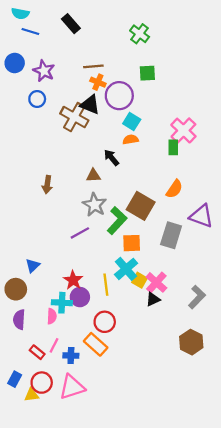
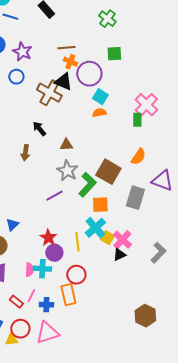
black arrow: (111, 158) -> (39, 129), moved
cyan cross: (62, 303) -> (42, 269), moved
brown hexagon: (191, 342) -> (145, 316), moved
orange rectangle: (96, 344) -> (68, 295), turned 35

